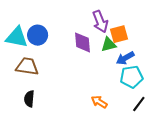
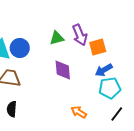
purple diamond: (82, 42) -> (63, 70), moved
green triangle: (109, 44) -> (57, 38), moved

